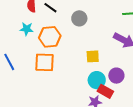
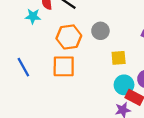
gray circle: (79, 18) -> (100, 31), moved
cyan star: (27, 29) -> (33, 16), moved

